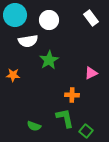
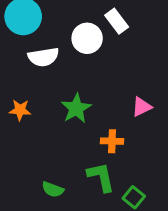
white rectangle: (91, 18) -> (117, 21), moved
white circle: (49, 20) -> (87, 38), moved
green star: (49, 60) -> (76, 108), moved

